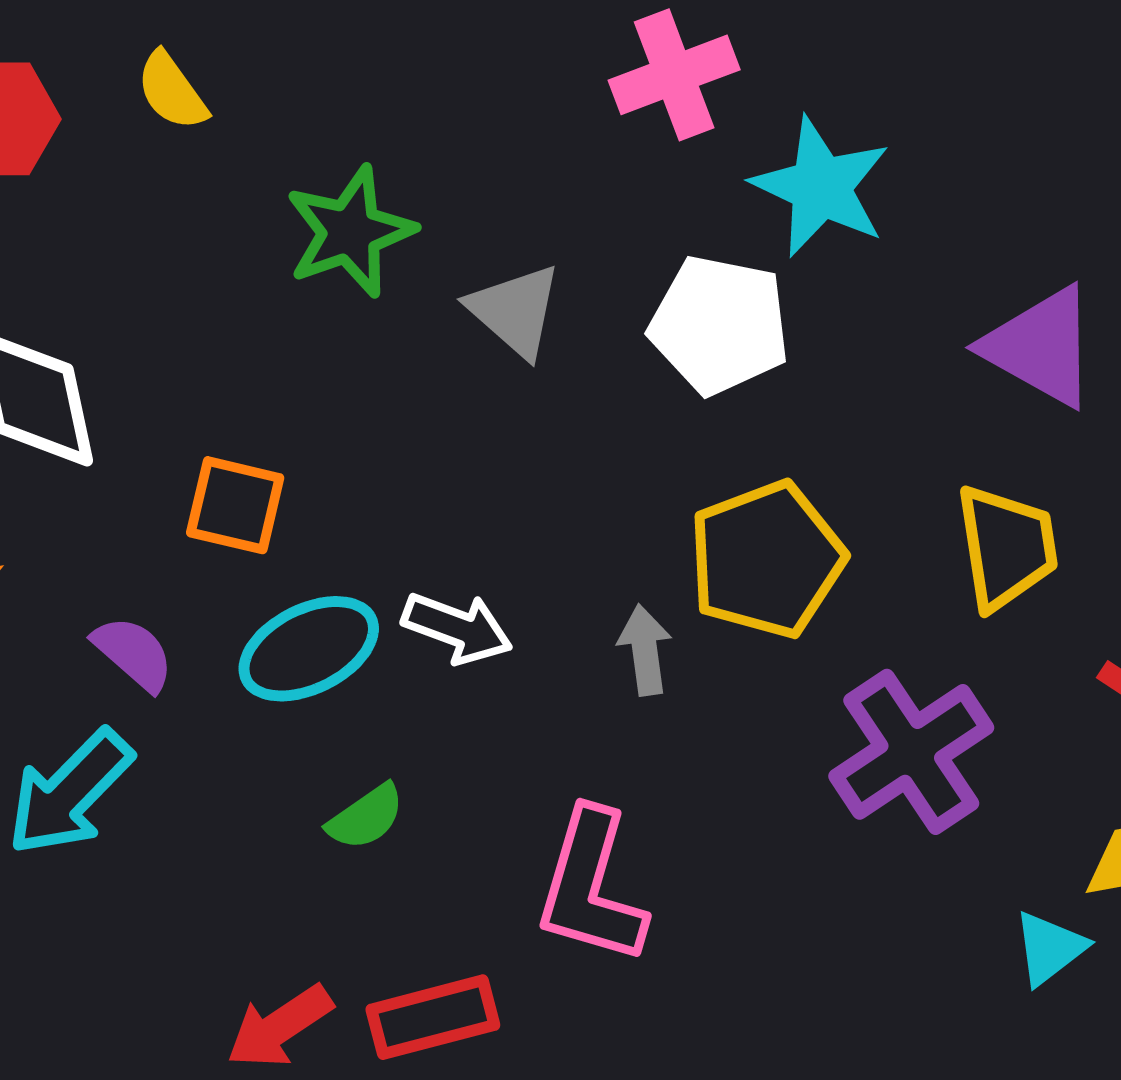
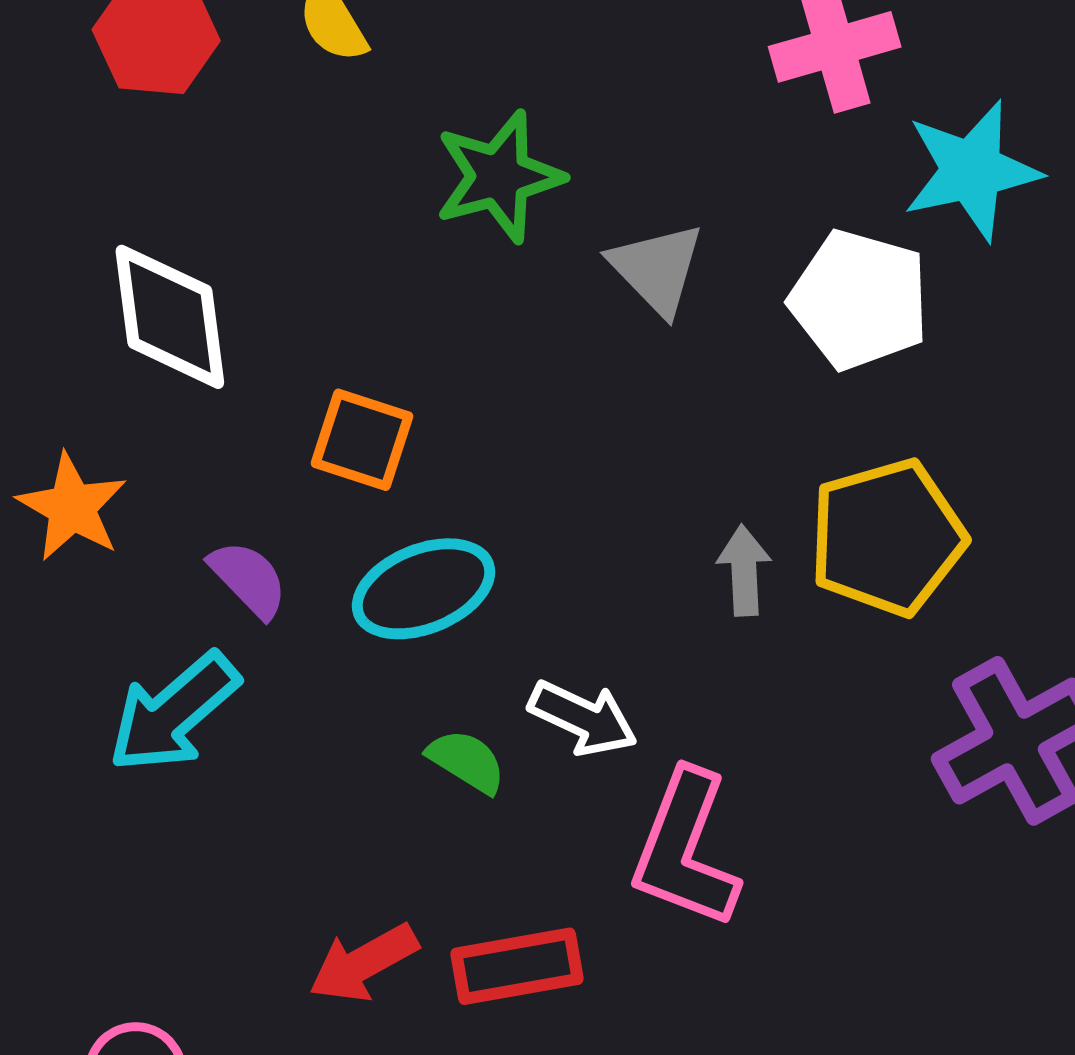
cyan star: (821, 187) -> (972, 171), turned 30
white arrow: (457, 628) -> (583, 718), moved
gray arrow: (645, 650) -> (744, 570), moved
green semicircle: (366, 817) -> (467, 761), turned -118

